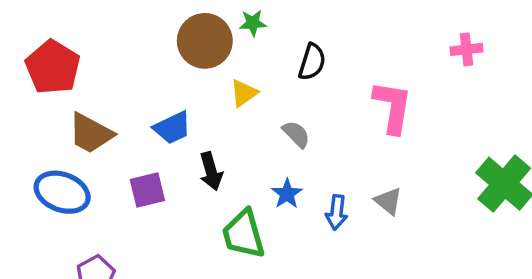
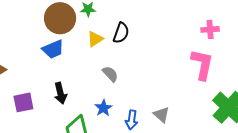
yellow triangle: (244, 93) -> (95, 39), moved
pink L-shape: (393, 107) -> (202, 64), moved
blue trapezoid: (172, 128) -> (53, 49), moved

